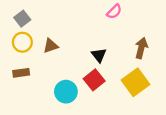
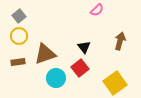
brown triangle: (51, 46) -> (45, 54), moved, size x1.6
yellow square: (135, 82) -> (115, 83), moved

